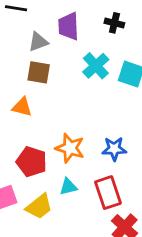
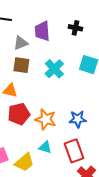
cyan cross: (96, 66) -> (54, 69), moved
red pentagon: (32, 162) -> (19, 114), moved, turned -30
cyan triangle: (68, 187) -> (45, 147), turned 32

